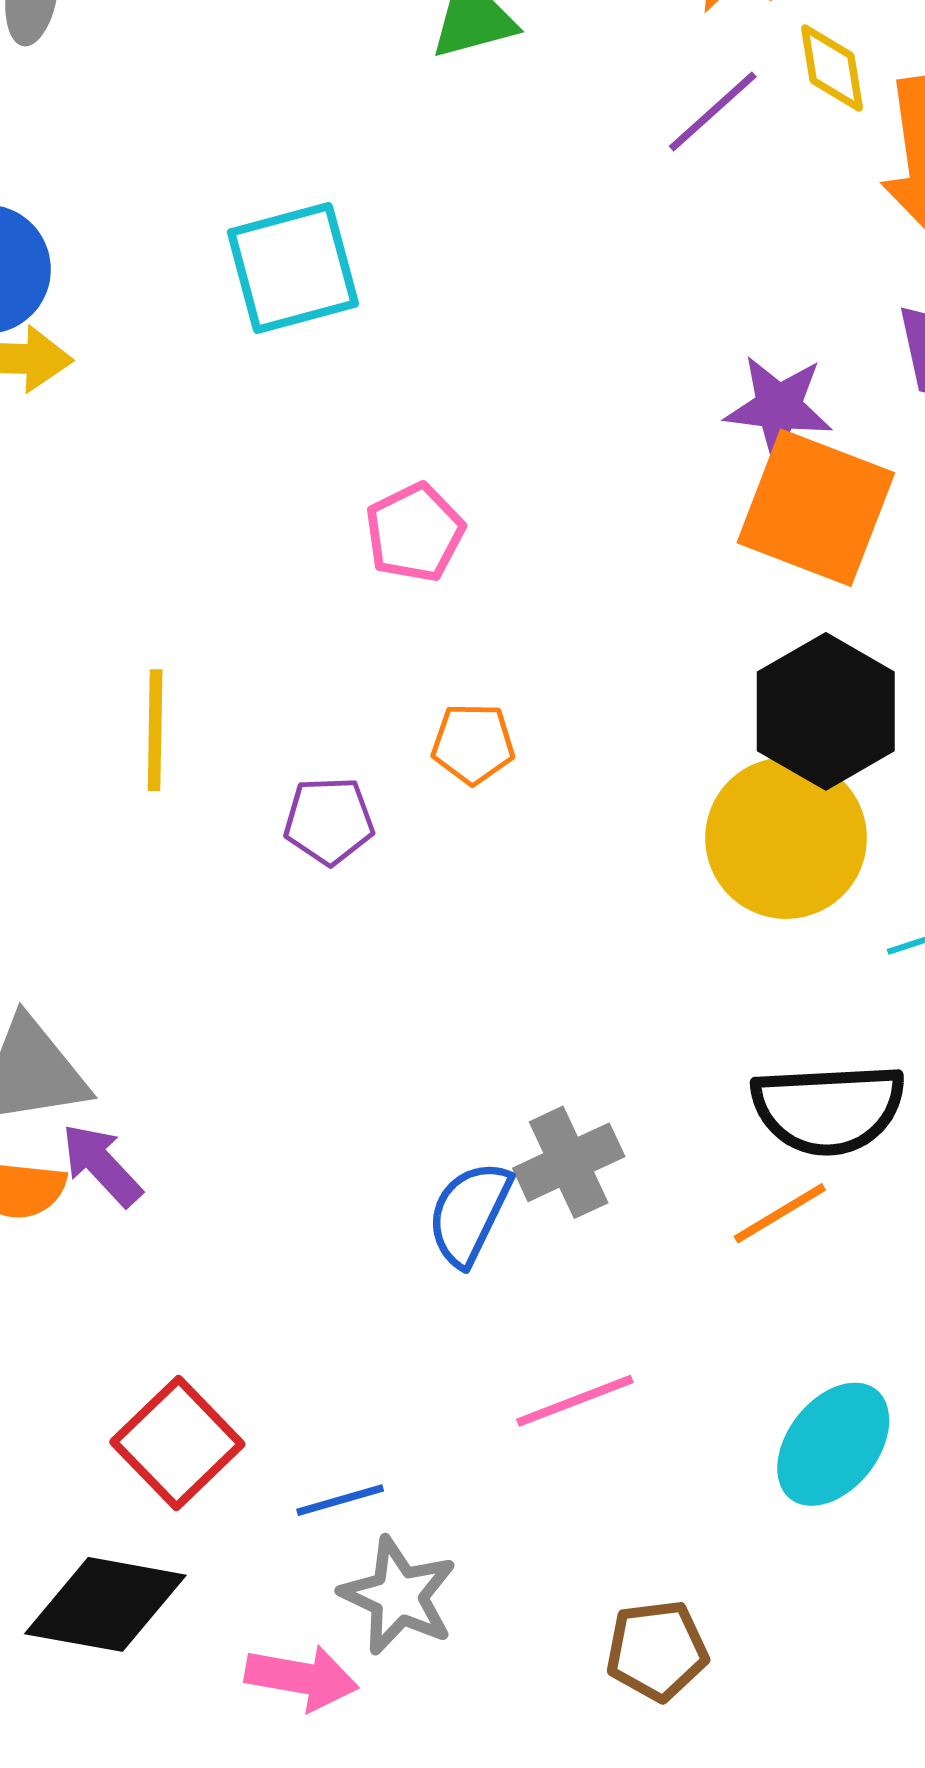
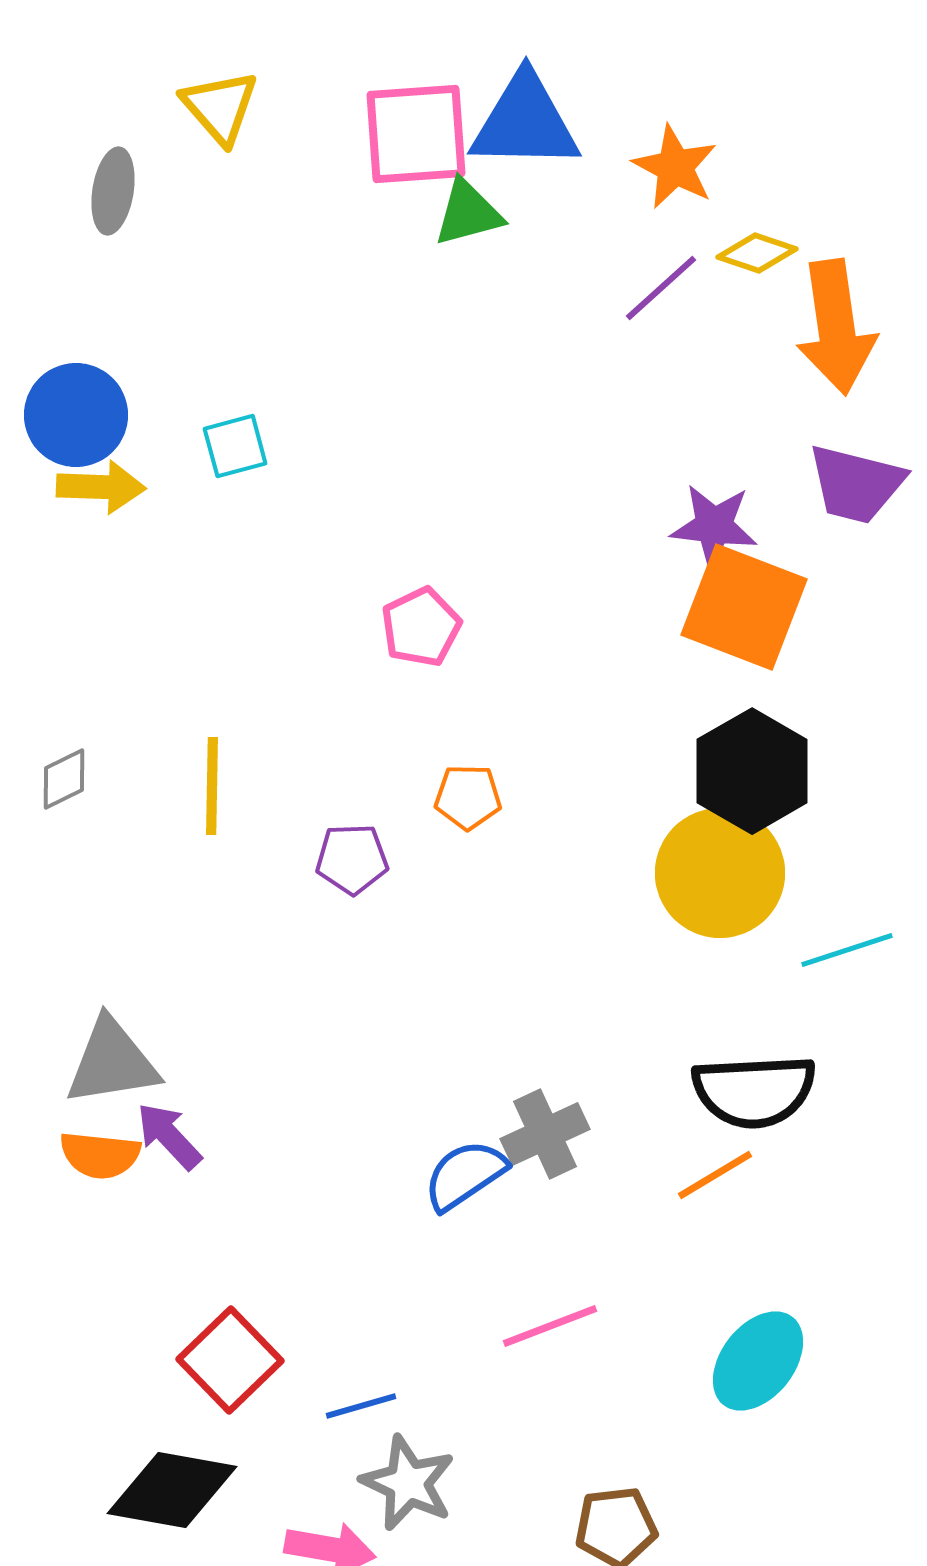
yellow diamond: (832, 68) -> (757, 253), turned -62
cyan square: (293, 268) -> (235, 446), moved, size x0.6
blue semicircle: (469, 1213) -> (465, 1175), turned 30

